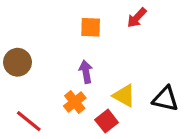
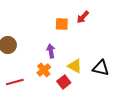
orange square: (91, 27) -> (62, 24), moved
red line: (29, 121) -> (15, 82), turned -54

